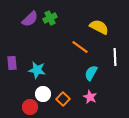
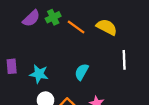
orange line: (80, 47) -> (76, 27), moved
cyan semicircle: (91, 73) -> (82, 72), moved

